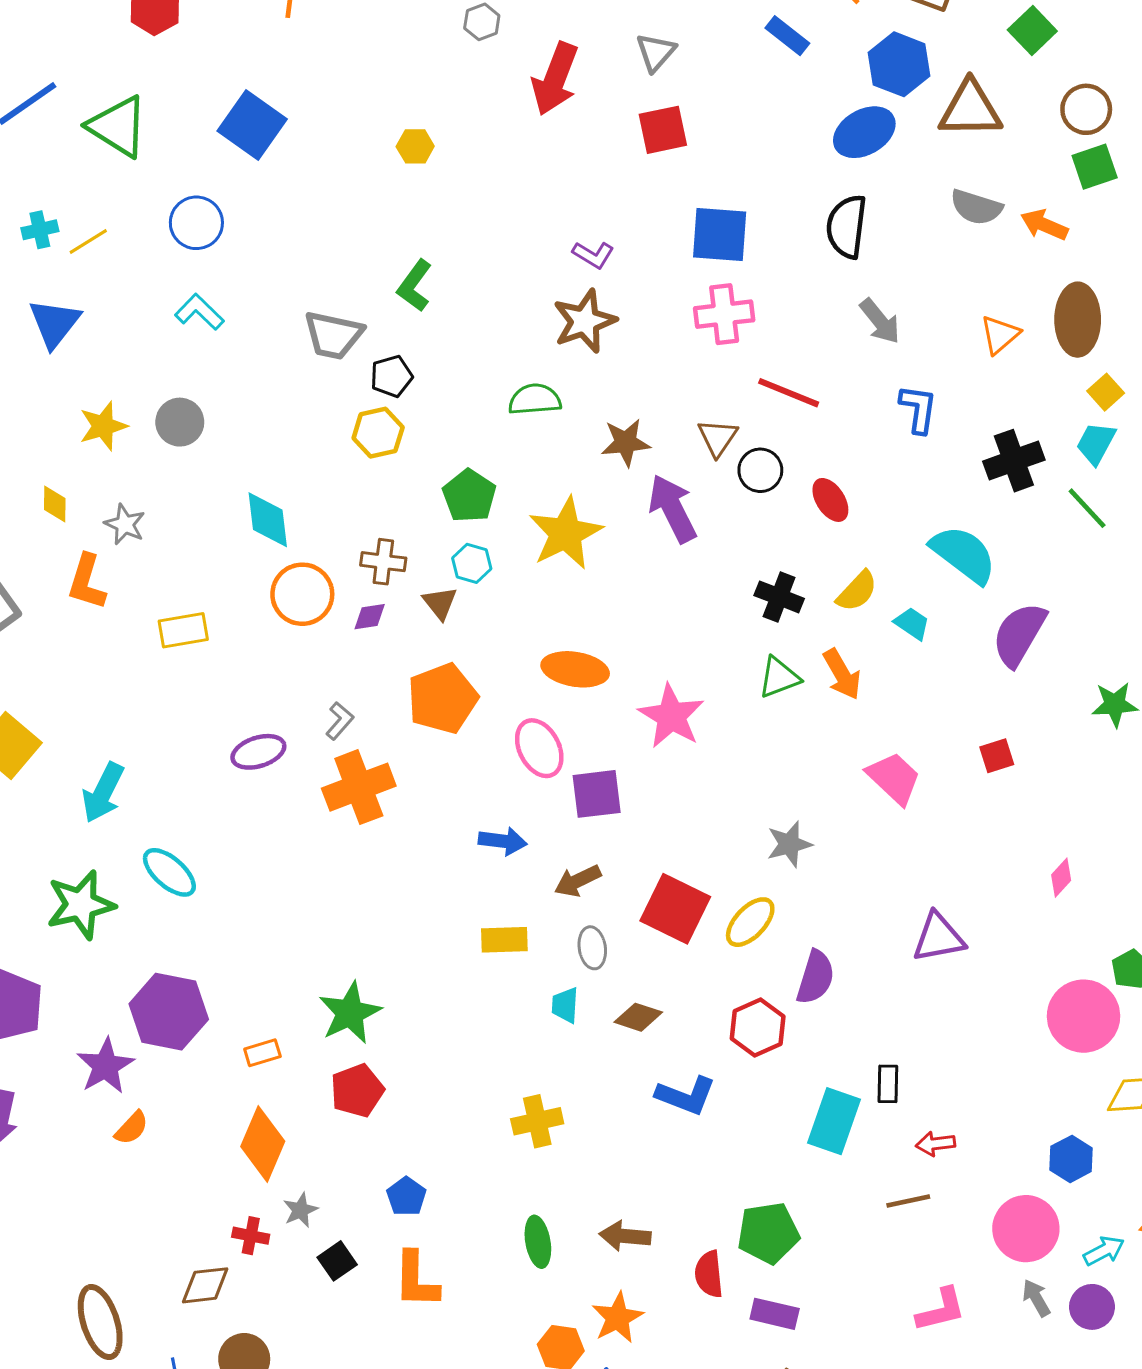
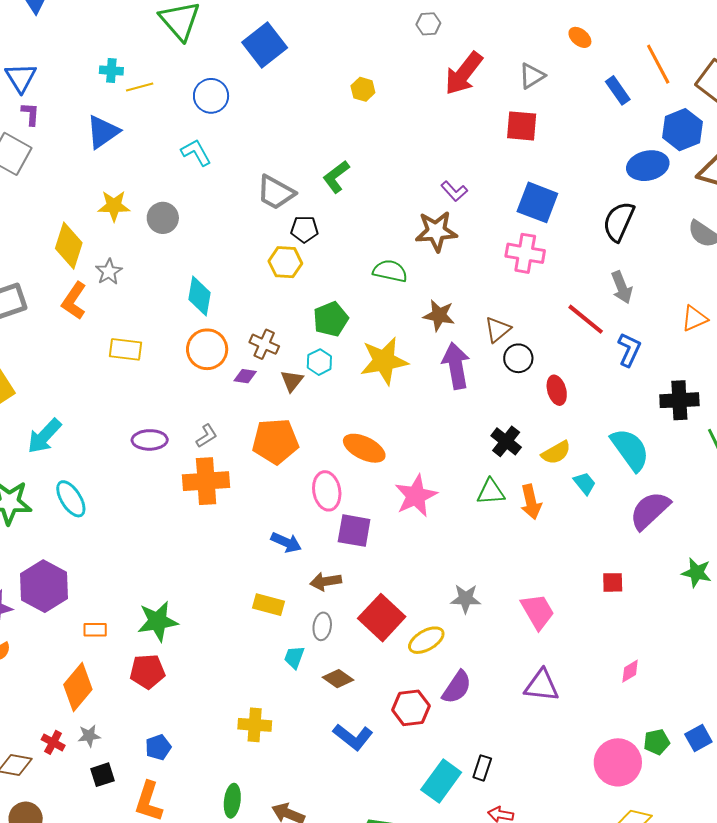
red line: (789, 393) -> (586, 319), moved
yellow diamond: (55, 504) -> (69, 246), size x1.8
pink trapezoid: (894, 778) -> (538, 612), moved

